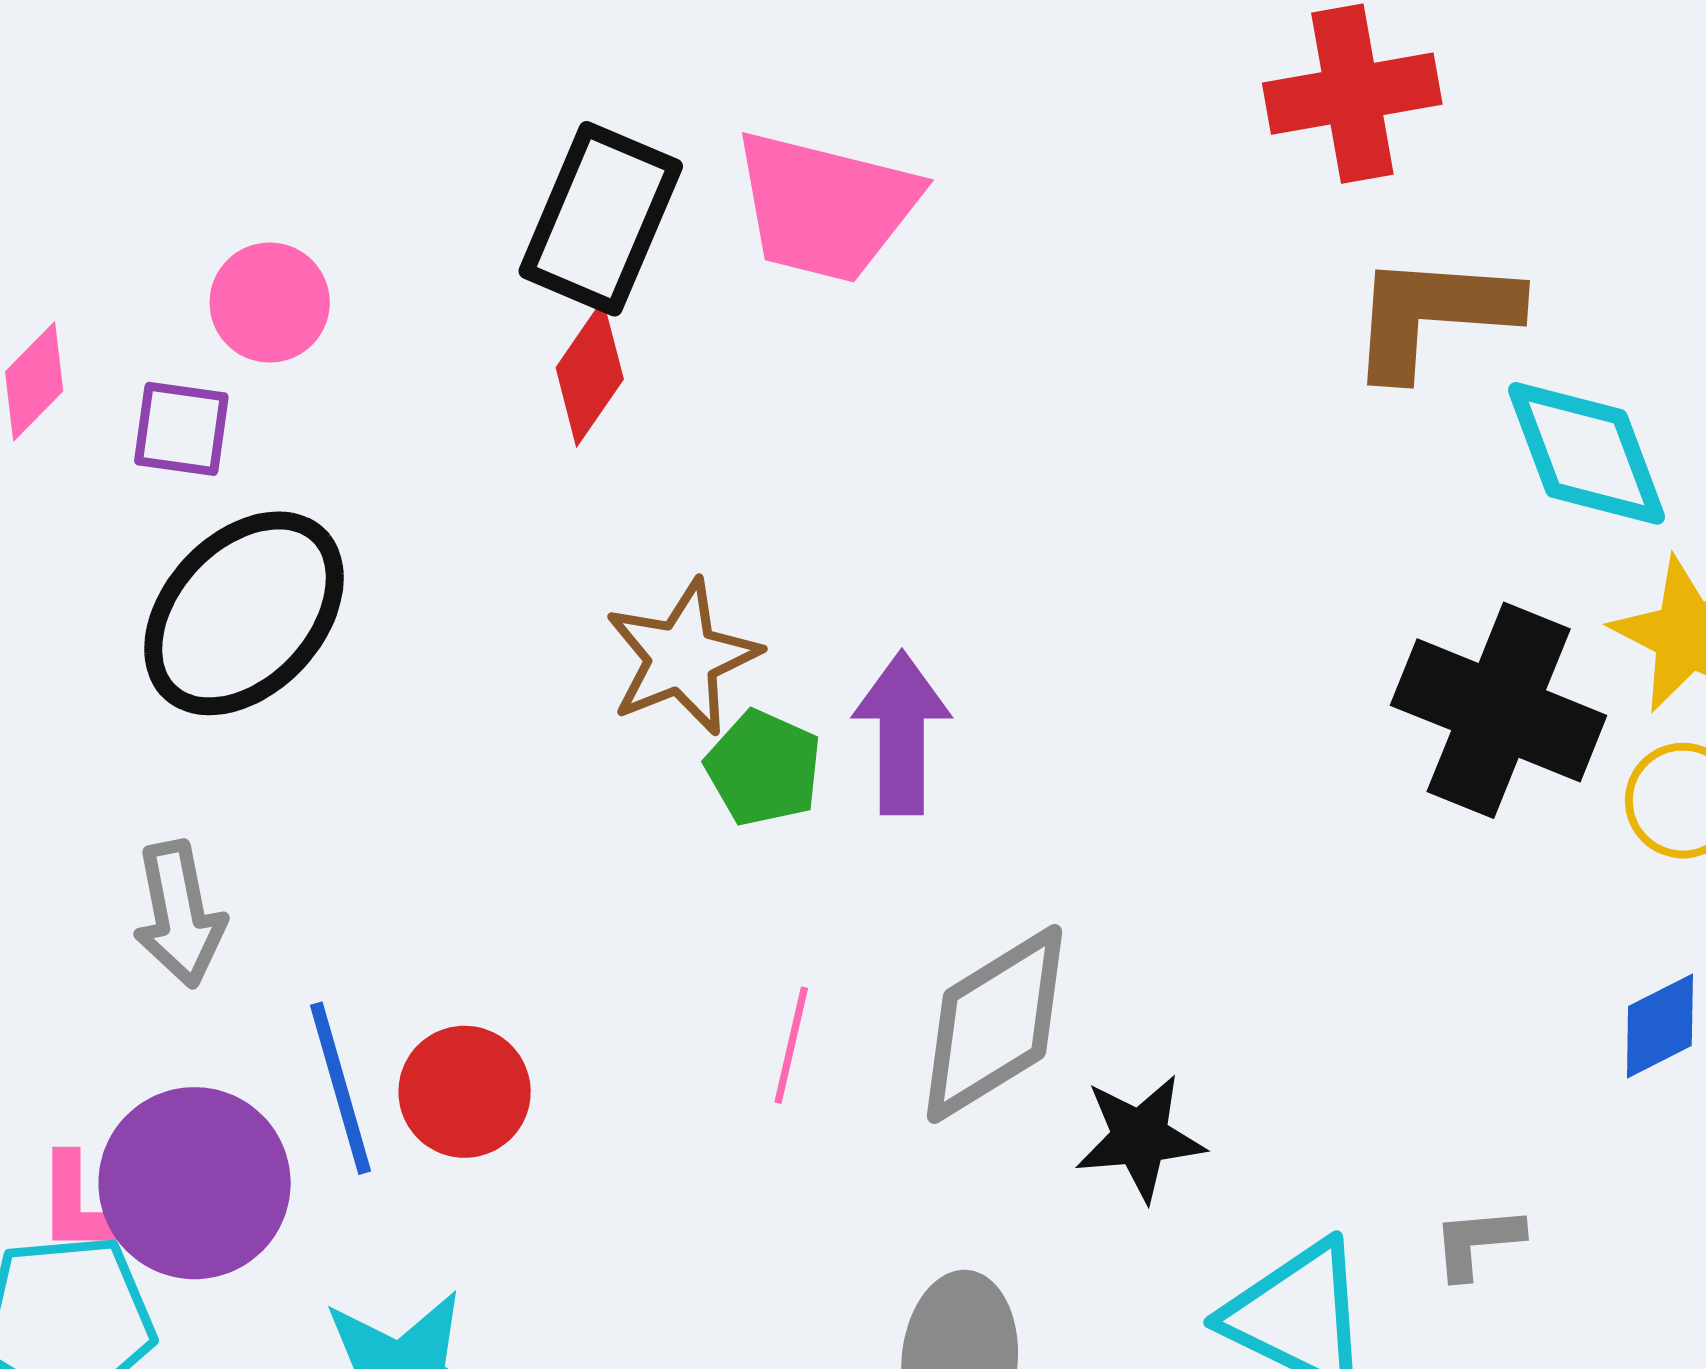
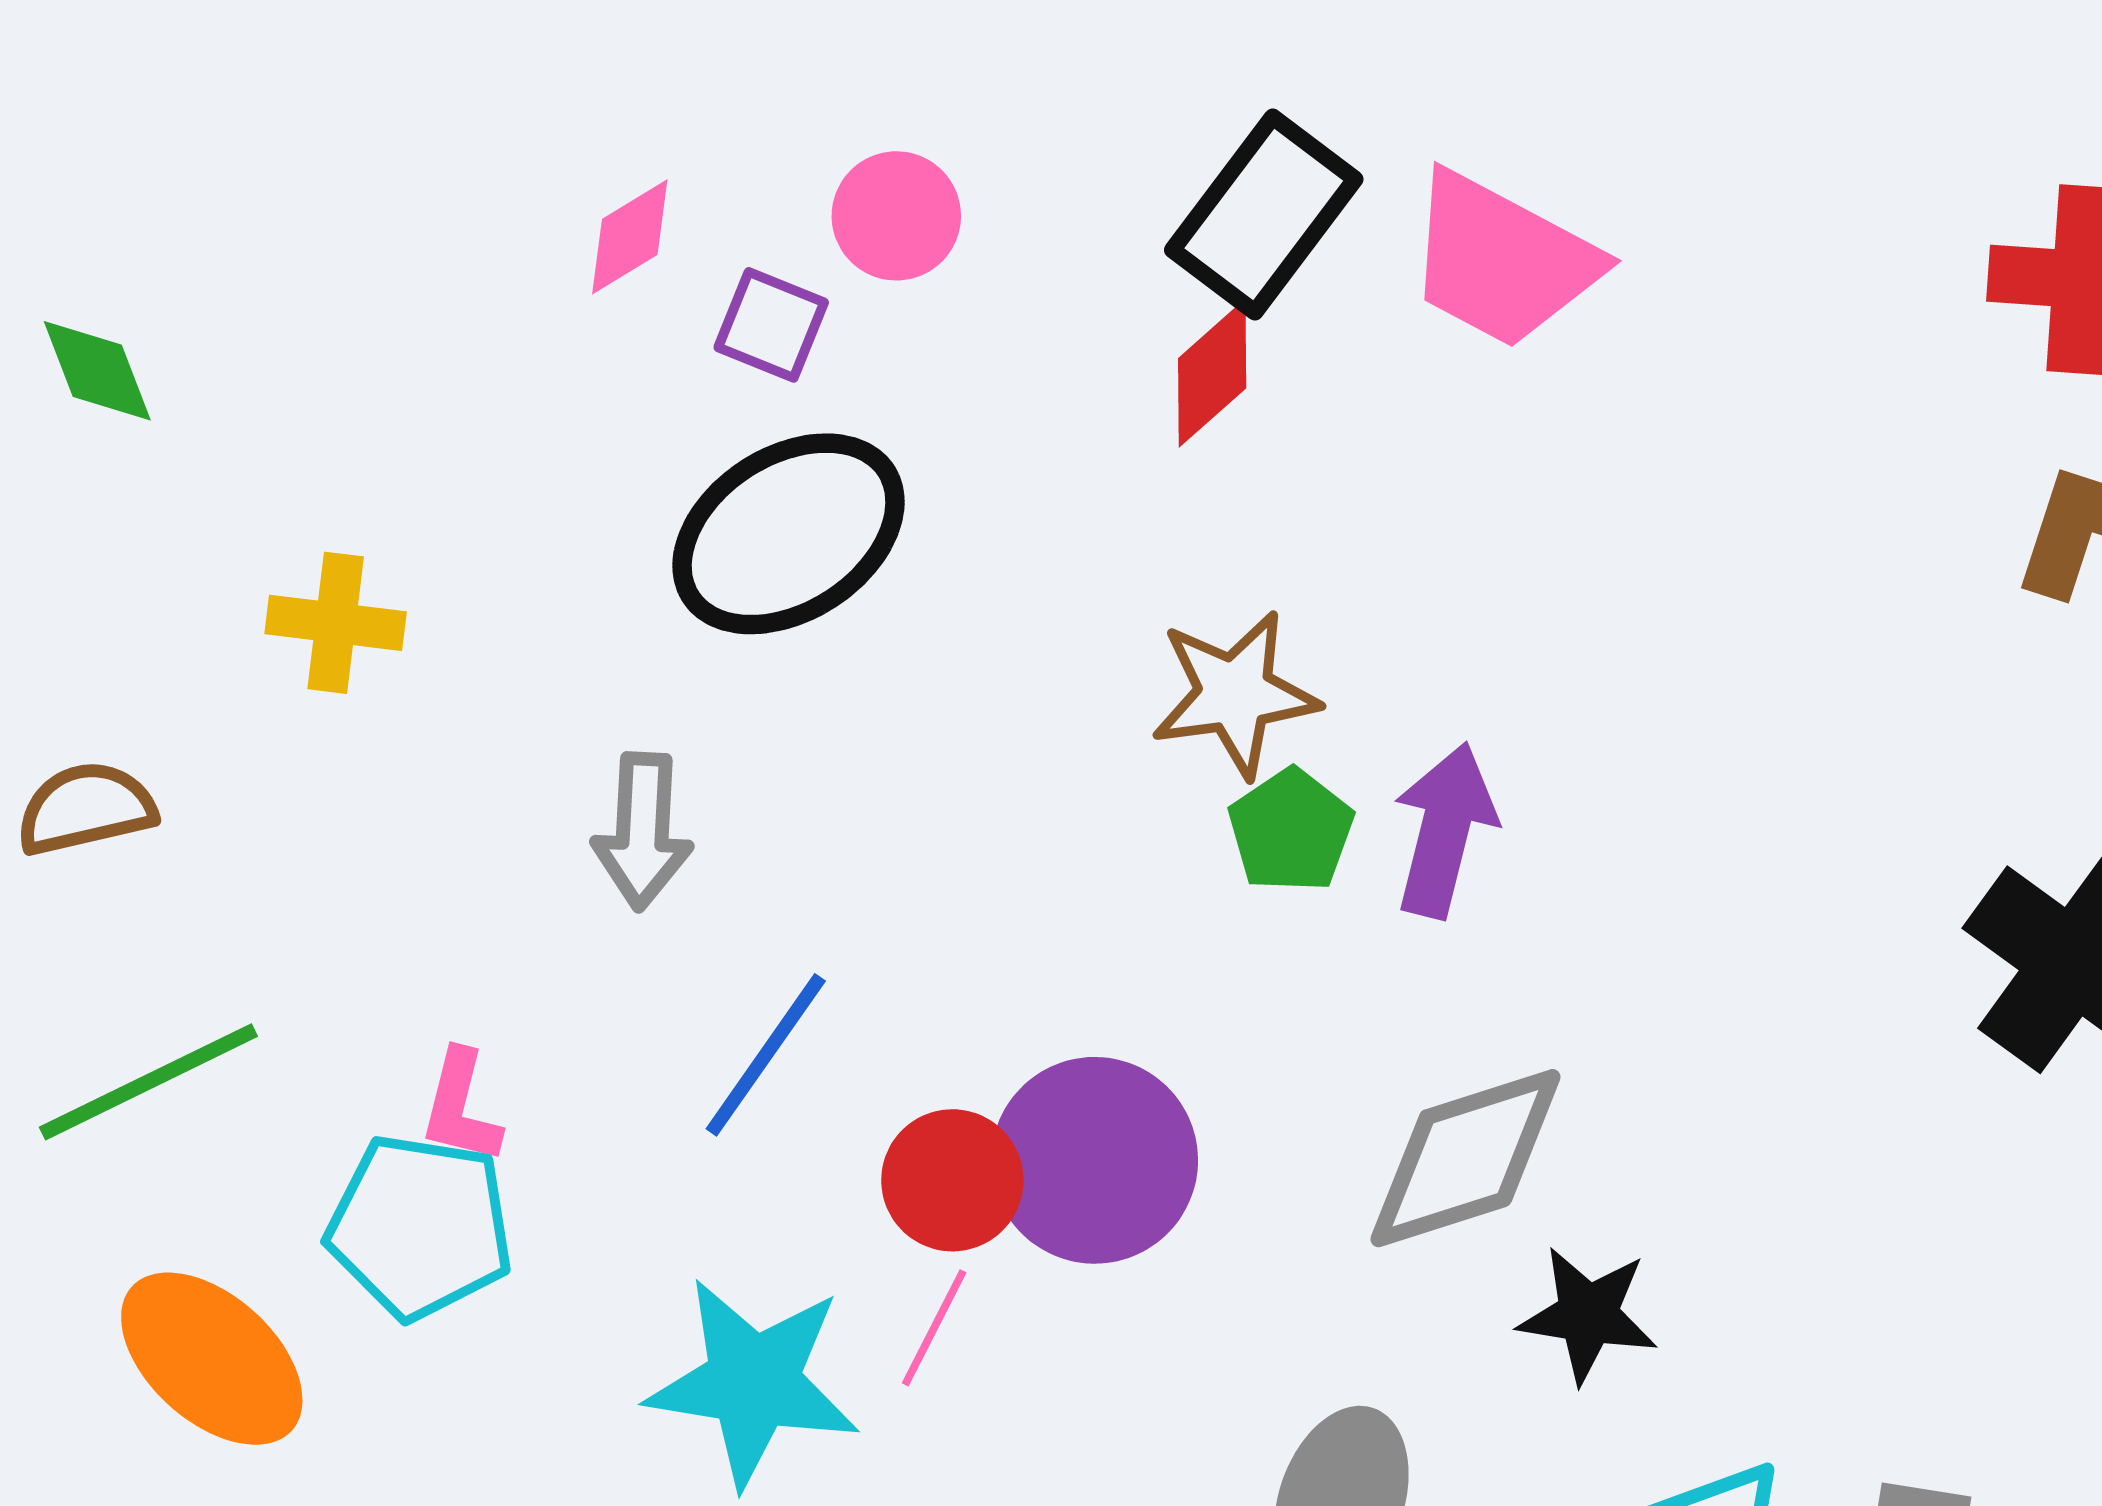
pink line: (791, 1045) -> (934, 1328), moved
blue line: (340, 1088) -> (766, 1055), turned 37
red circle: (465, 1092) -> (952, 1180), moved
purple circle: (195, 1183) -> (1095, 1160), moved

